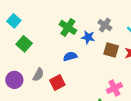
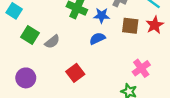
blue semicircle: (70, 56) -> (97, 38), moved
gray semicircle: (38, 75) -> (52, 42), moved, turned 32

